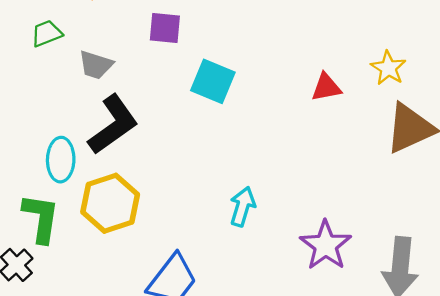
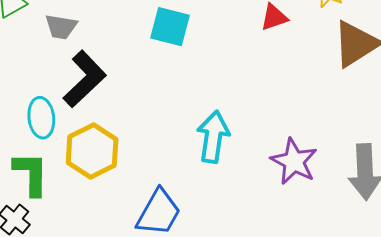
cyan arrow: (242, 207) -> (213, 137), size x1.4

